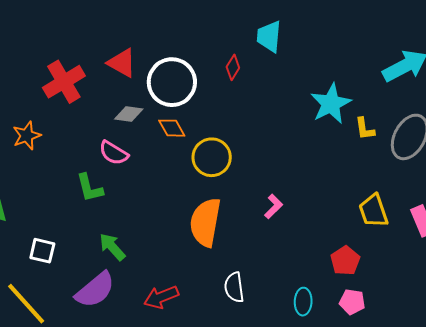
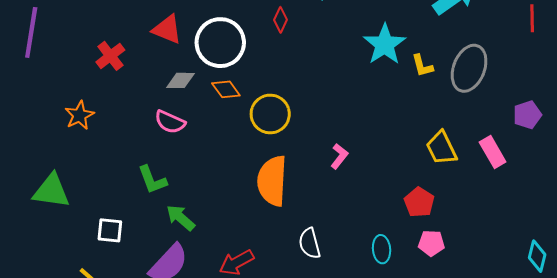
red cross: (64, 82) -> (110, 56), size x0.7
green L-shape: (90, 188) -> (152, 180), moved

